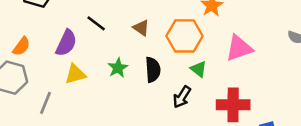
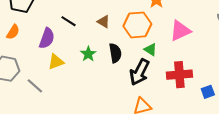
orange semicircle: (21, 46) -> (13, 32), moved
black arrow: (182, 97) -> (140, 72), size x1.5
gray line: (46, 103) -> (35, 86), turned -66

